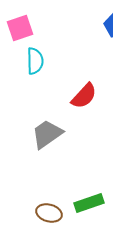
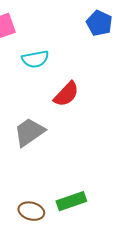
cyan semicircle: (35, 61) -> (35, 59), moved, turned 80

